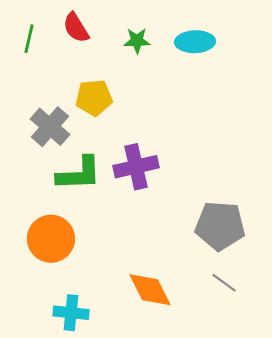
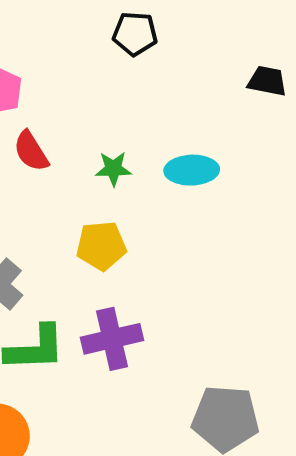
yellow pentagon: (94, 98) -> (101, 246), moved

